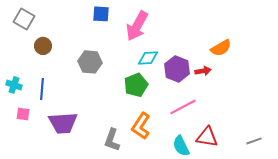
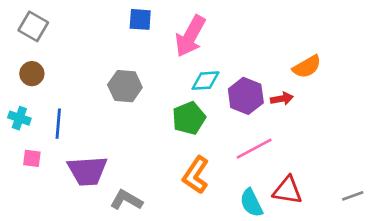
brown circle: (43, 46) -> (32, 74), moved
gray L-shape: (112, 140) -> (126, 200), moved, turned 100

